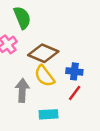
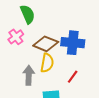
blue cross: (74, 71) -> (73, 43), moved, size x1.6
yellow semicircle: (44, 76) -> (47, 63), turned -132

